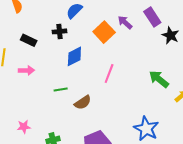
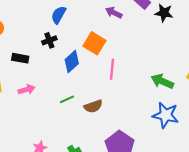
orange square: (104, 32) -> (94, 43), moved
green arrow: (159, 79) -> (162, 81), moved
brown semicircle: (83, 102) -> (93, 106), turned 30

